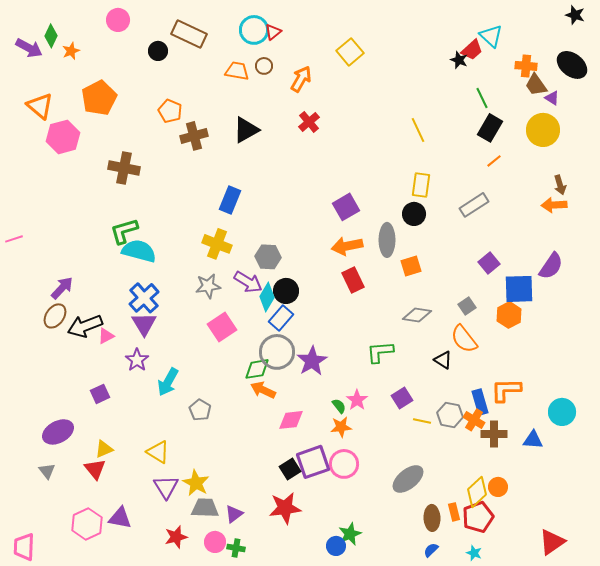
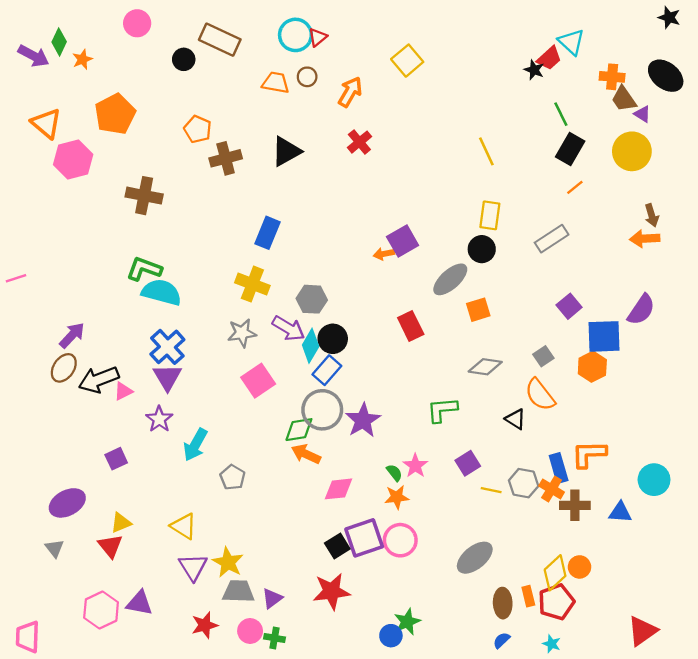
green L-shape: (124, 231) -> (144, 269), turned 36
gray ellipse: (387, 240) -> (450, 279), turned 48
orange arrow: (347, 246) -> (384, 254), moved, size x0.6

